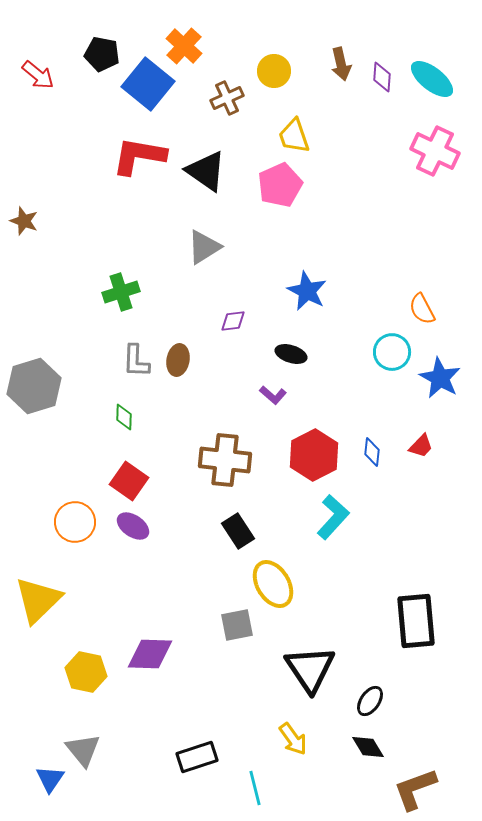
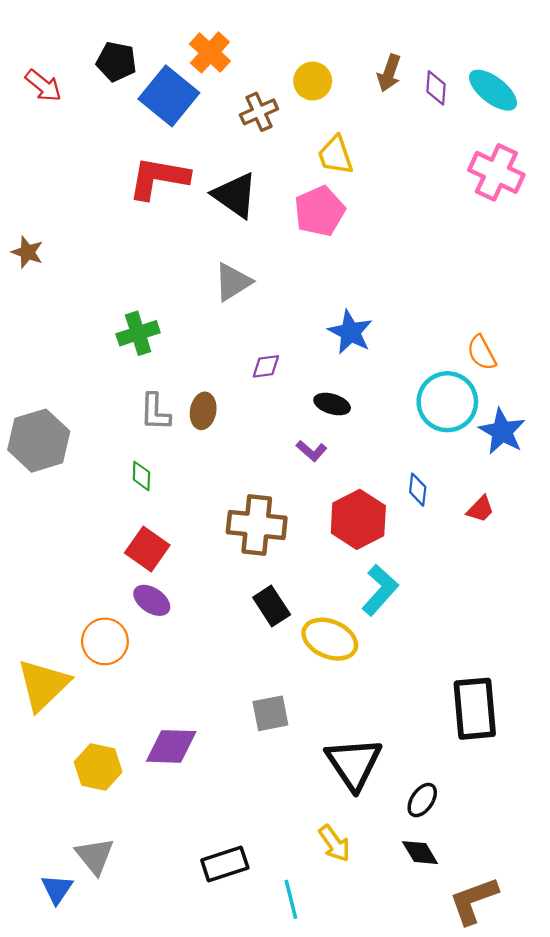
brown arrow: (341, 64) -> (389, 73), turned 32
cyan circle: (392, 352) -> (447, 402), size x1.4
blue diamond: (372, 452) -> (418, 490), moved
orange circle: (75, 522) -> (105, 641), moved
yellow ellipse: (273, 584) -> (330, 639), moved, turned -36

